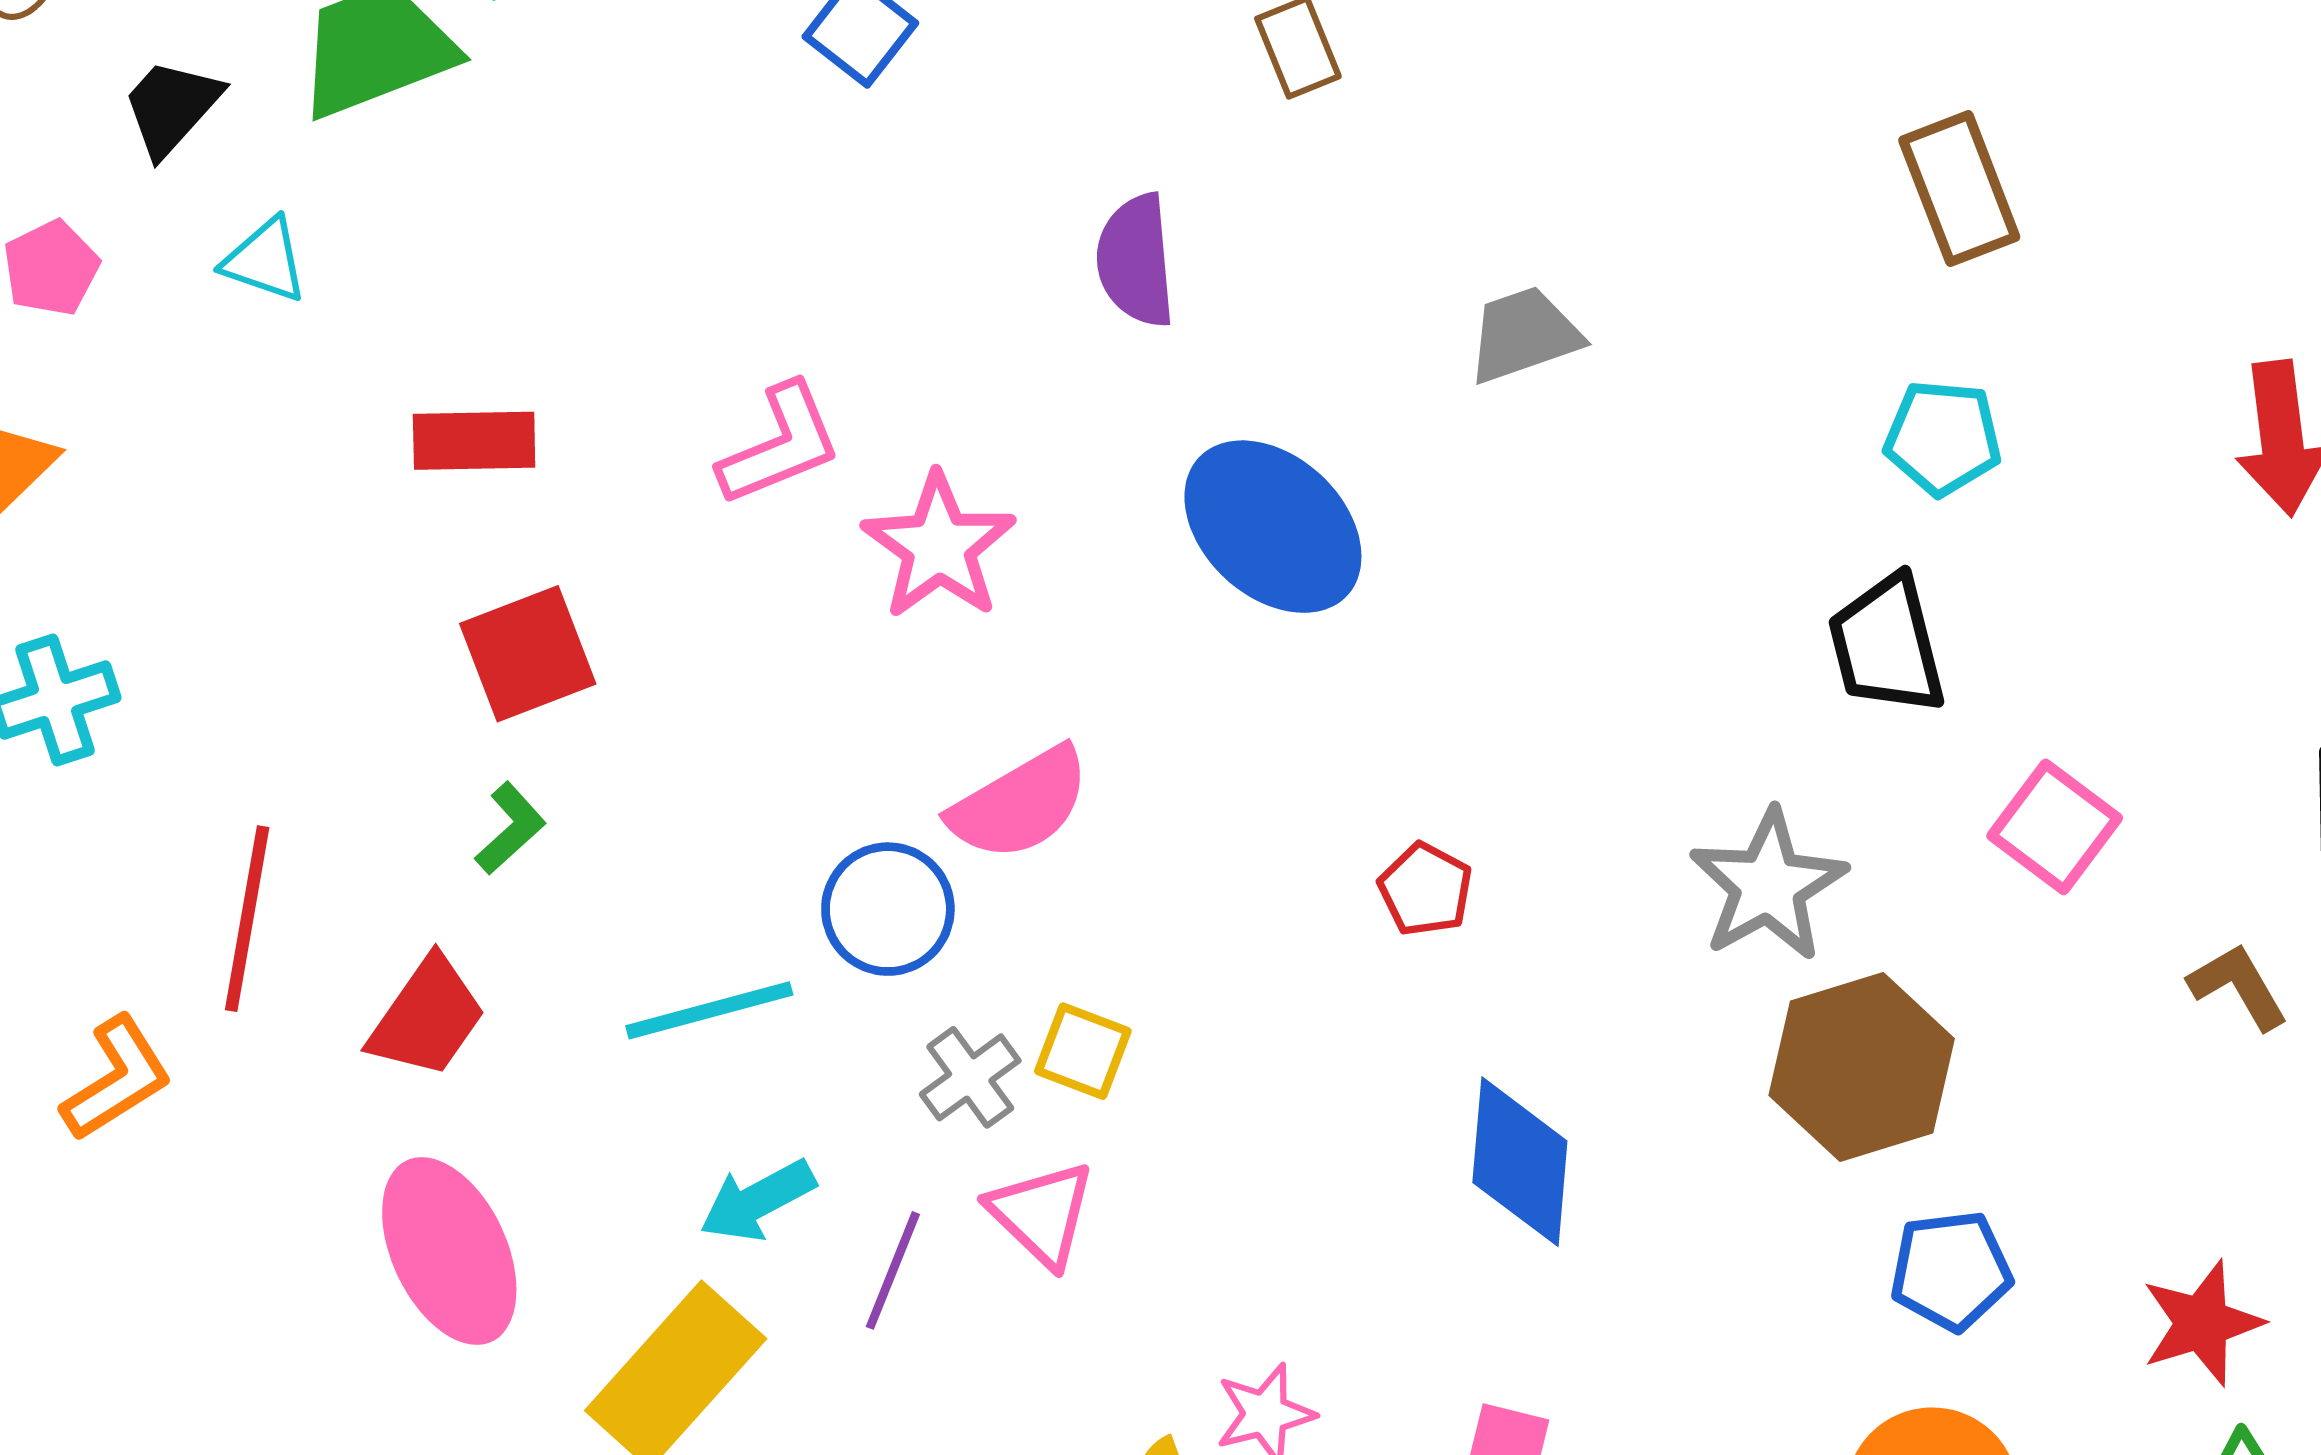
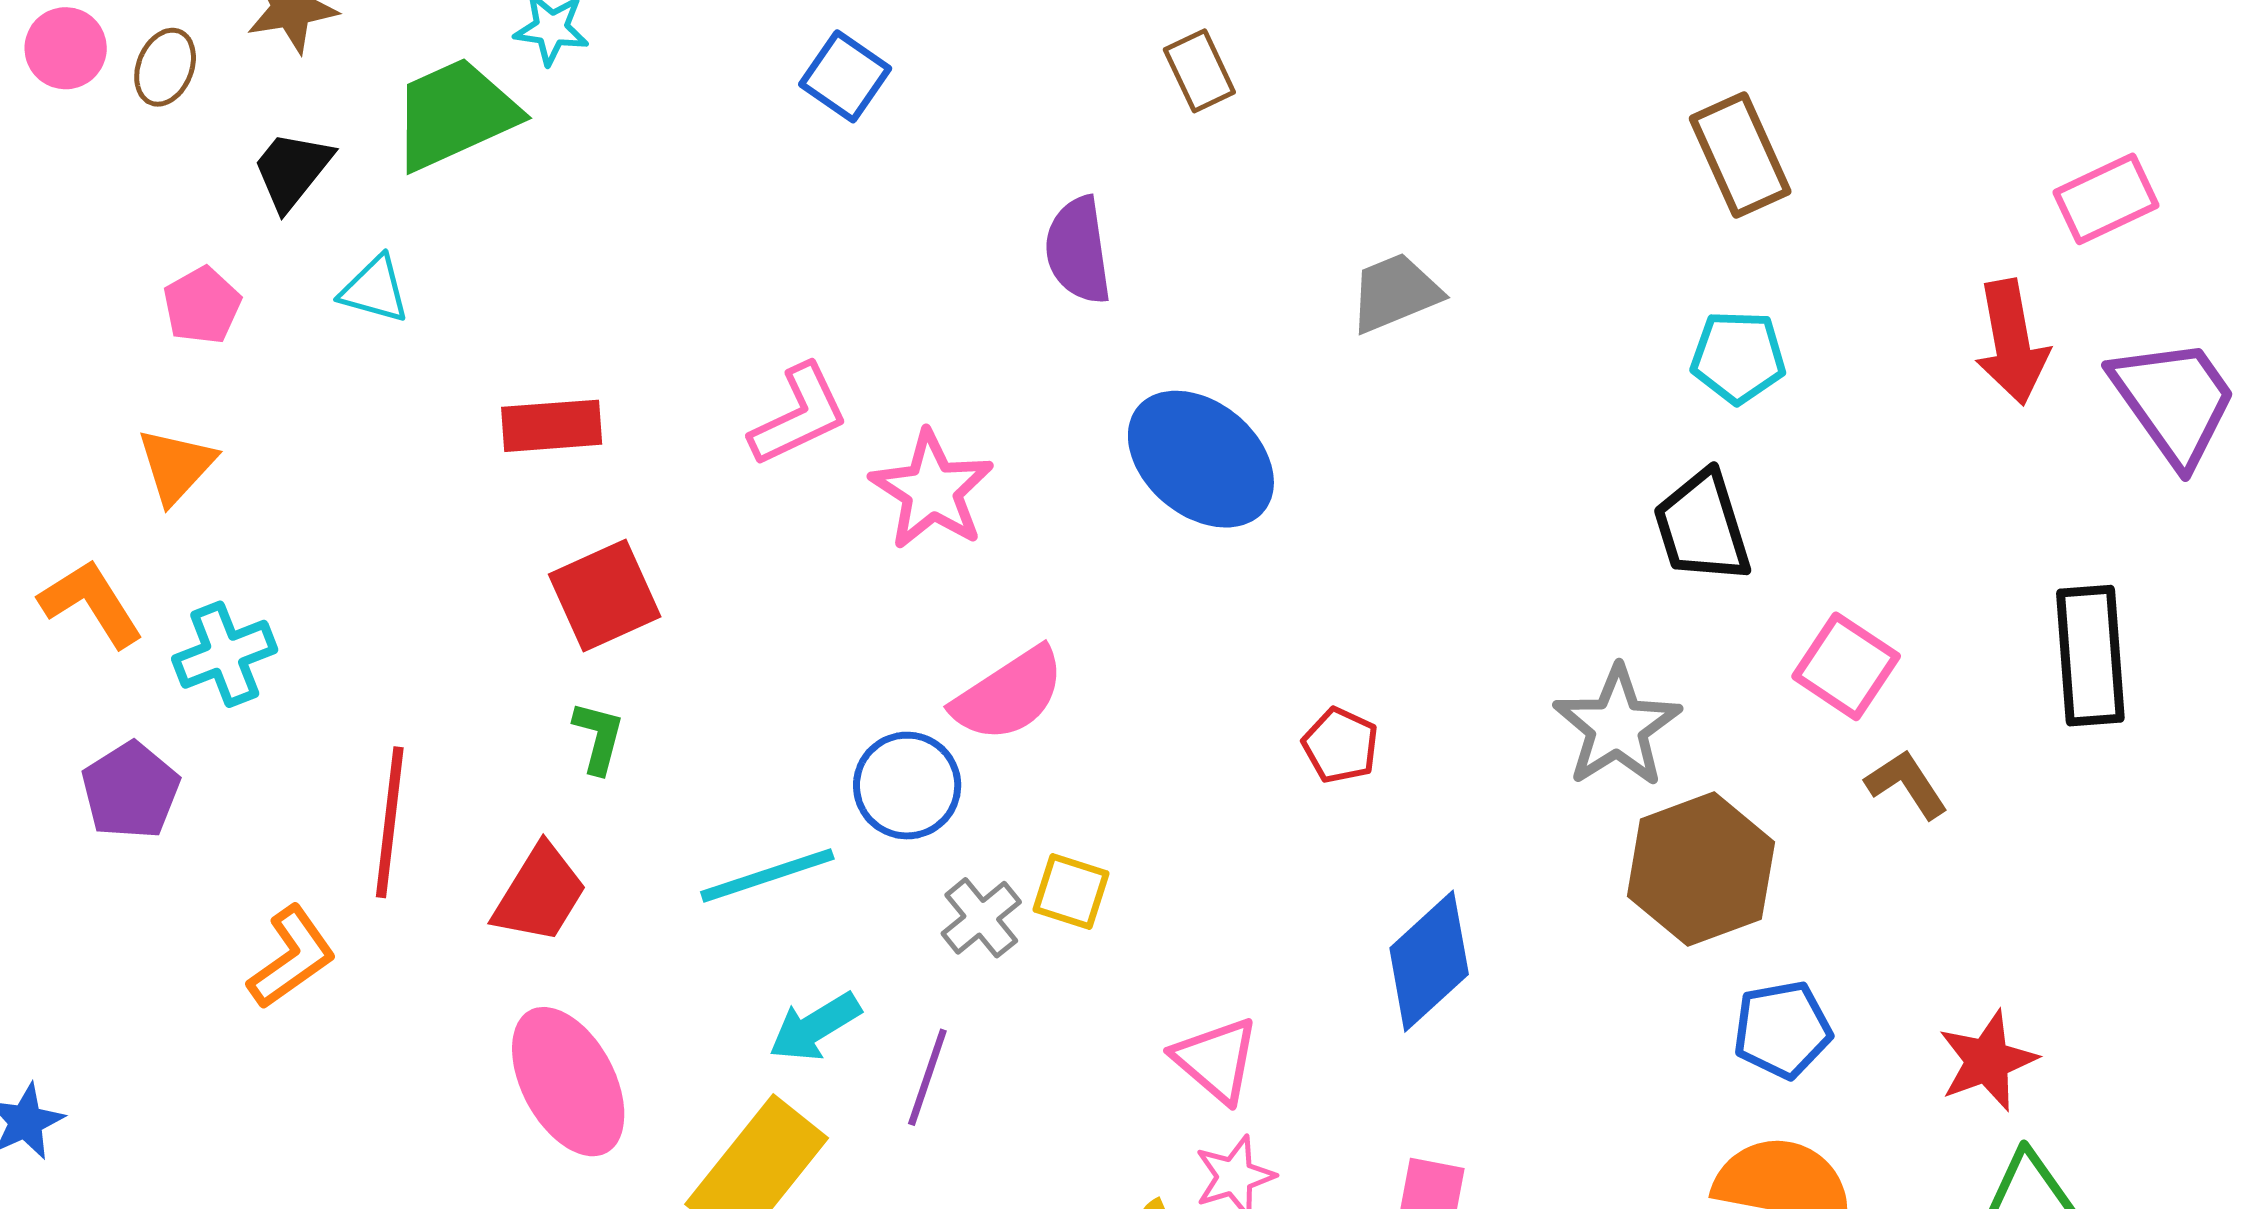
green L-shape: (510, 828) -> (598, 737), turned -30
brown L-shape: (2238, 986) -> (1907, 784), moved
blue diamond: (1520, 1162) -> (1429, 961), turned 46
pink triangle: (1042, 1214) -> (1216, 1060), moved

